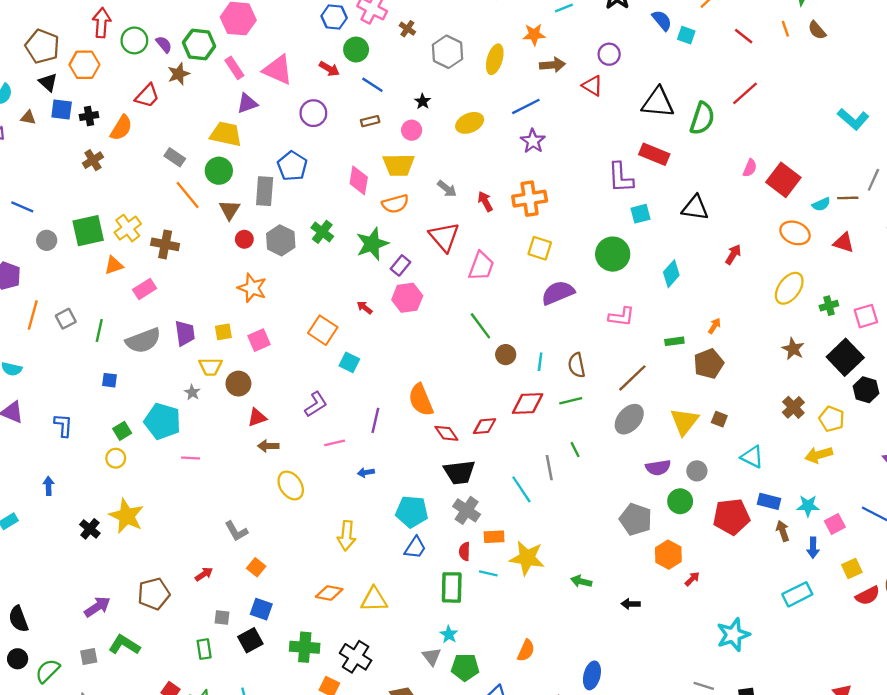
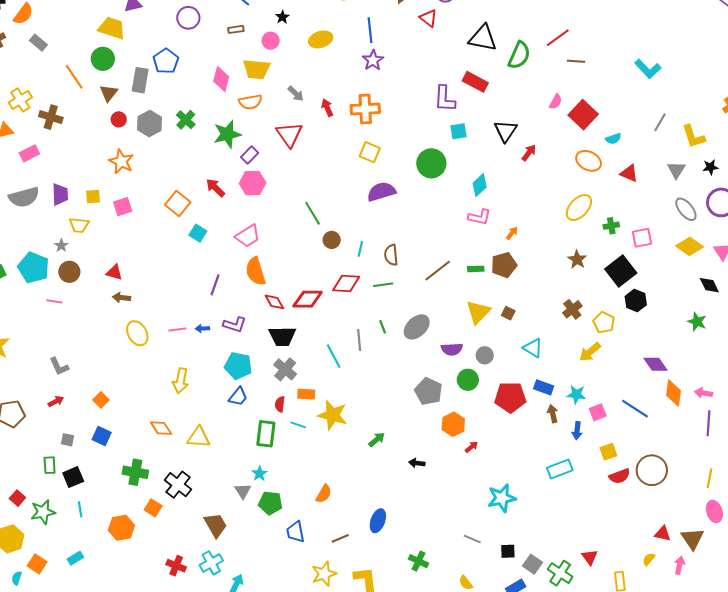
blue line: (526, 106) -> (370, 30), turned -75
gray rectangle: (175, 157) -> (38, 43), moved
brown line: (848, 198) -> (576, 61), moved
black triangle: (695, 208) -> (506, 131), turned 50
red arrow: (733, 254) -> (529, 153), moved
pink trapezoid: (481, 266) -> (248, 236), moved, turned 32
red arrow: (365, 308) -> (215, 188), size x1.5
pink L-shape: (621, 317) -> (480, 217), moved
green rectangle: (674, 341) -> (476, 269), moved
brown circle: (238, 384) -> (69, 272), moved
purple L-shape: (316, 404) -> (235, 325), moved, turned 45
red triangle: (257, 417) -> (114, 272), turned 30
gray ellipse: (629, 419) -> (417, 327), moved
red diamond: (485, 426) -> (308, 299), size x1.4
pink line: (335, 443) -> (177, 330), moved
yellow arrow: (819, 455) -> (590, 352), turned -30
gray L-shape: (236, 531) -> (59, 366), moved
green arrow: (581, 581) -> (377, 440), turned 120
orange diamond: (329, 593) -> (161, 428), turned 40
black square: (250, 640) -> (73, 477), moved

